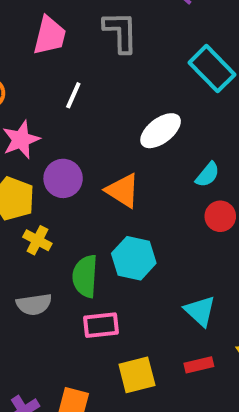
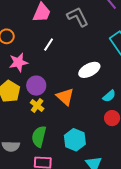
gray L-shape: (121, 32) -> (78, 17), turned -35
yellow cross: (37, 240) -> (37, 106), moved
cyan hexagon: (134, 258) -> (75, 140), moved

